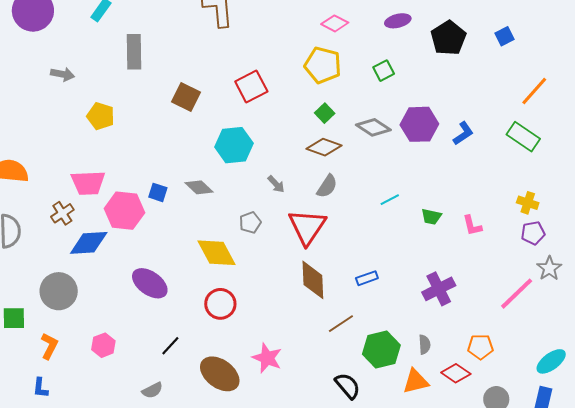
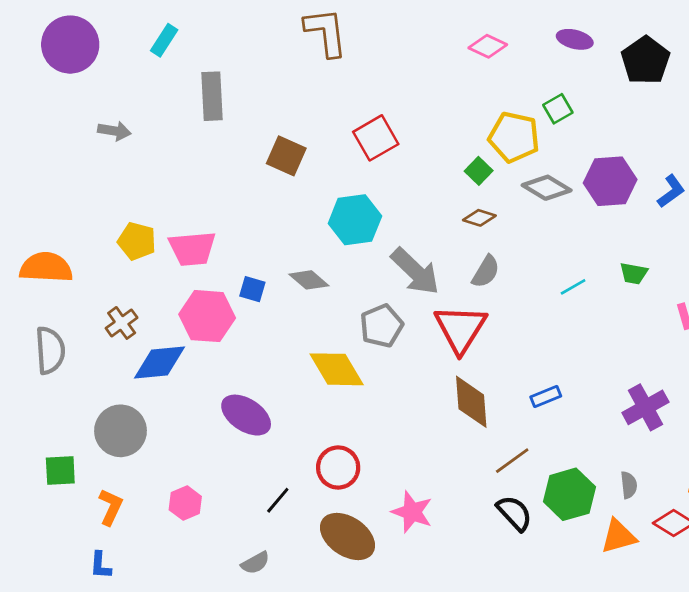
purple ellipse: (398, 21) -> (575, 39), turned 30
yellow pentagon: (323, 65) -> (514, 137), moved
yellow pentagon: (101, 116) -> (137, 241), moved
brown diamond: (324, 147) -> (479, 218), size x0.7
pink trapezoid: (88, 183) -> (192, 249), moved
gray arrow: (276, 184) -> (415, 271), size x2.0
green trapezoid: (431, 217) -> (634, 273), moved
gray pentagon: (250, 223) -> (382, 326), size x1.4
red circle: (220, 304) -> (338, 467), moved
black semicircle: (348, 386) -> (514, 513), moved

